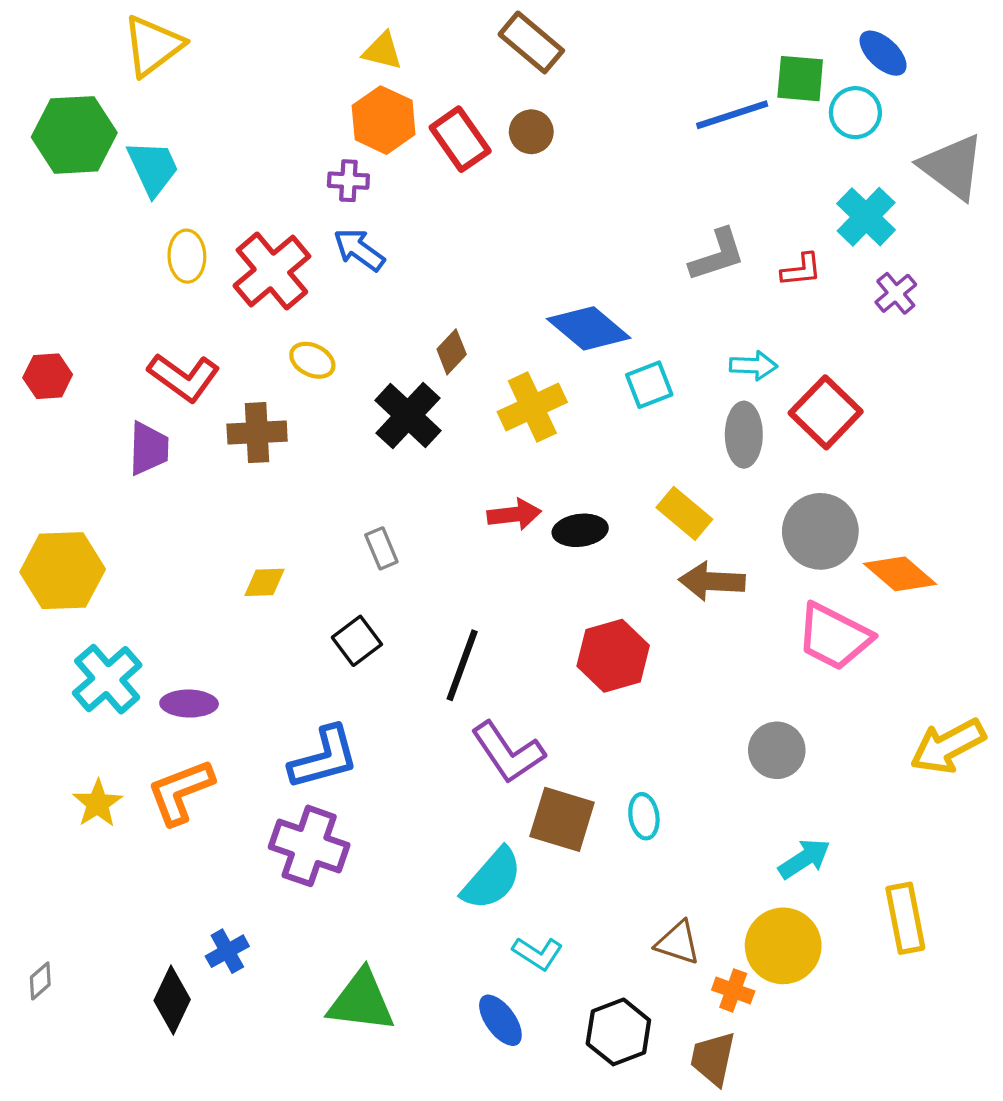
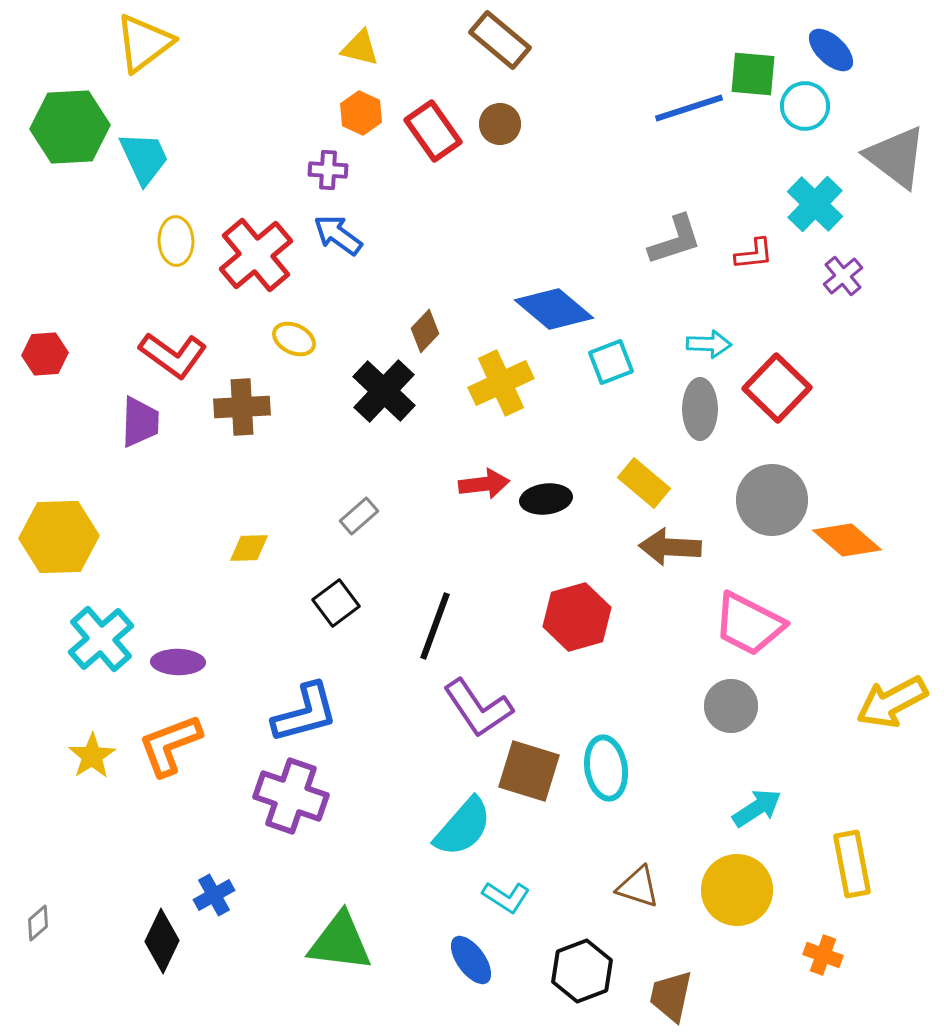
orange hexagon: (384, 120) -> (361, 113), size x0.7
gray rectangle: (381, 548) -> (359, 516), turned 72
pink trapezoid: (834, 637) -> (749, 624), moved
cyan ellipse: (644, 816) -> (606, 768), size x1.5
orange cross: (733, 990) -> (823, 955), moved

